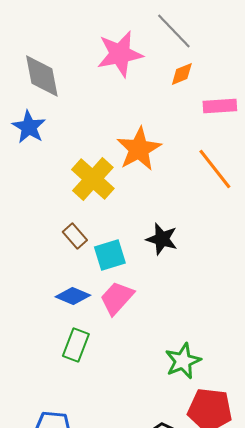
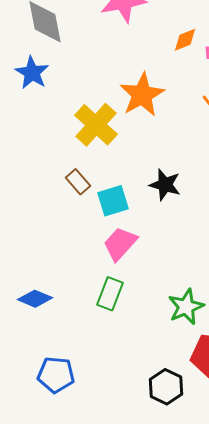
orange diamond: (182, 74) -> (185, 40), moved
blue diamond: (73, 296) -> (35, 299), moved
green rectangle: (76, 345) -> (110, 294), moved

